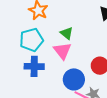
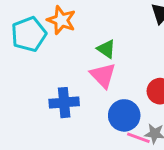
cyan pentagon: (31, 40) -> (29, 34), moved

